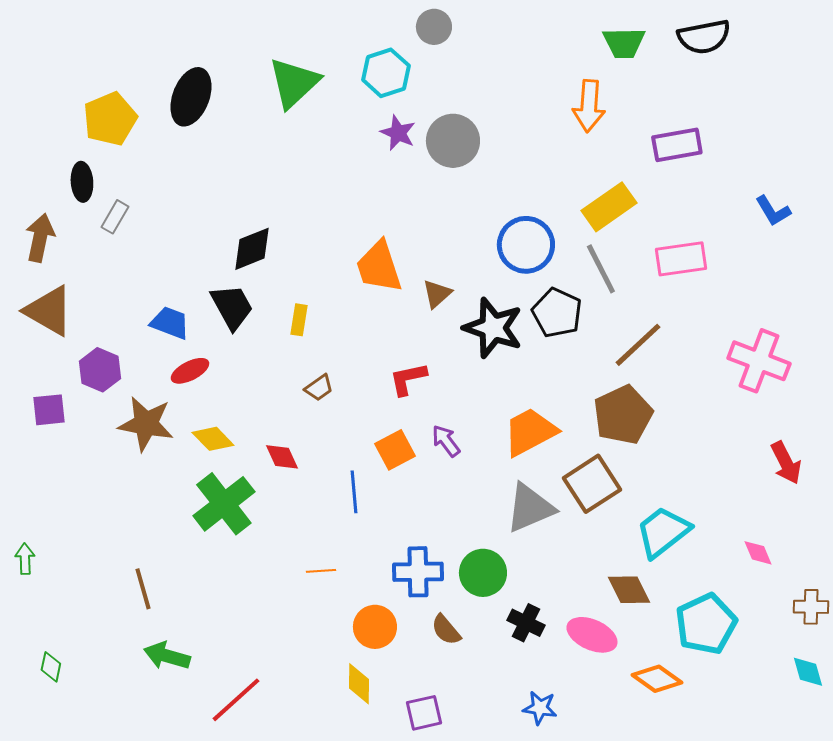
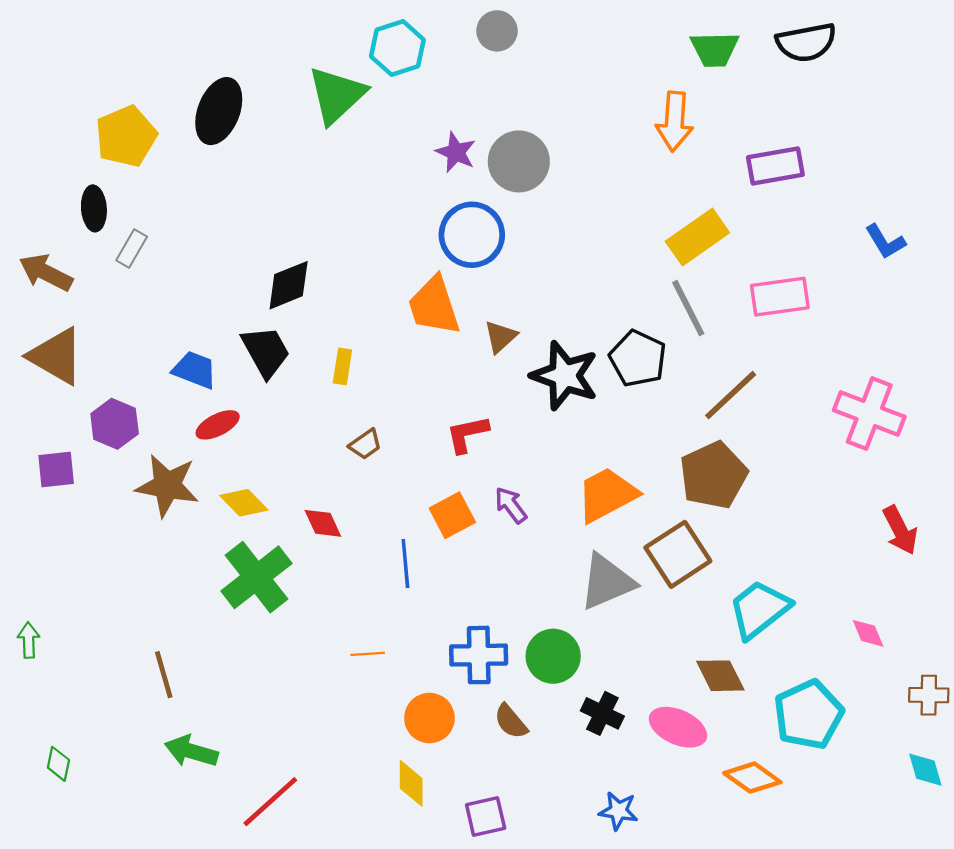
cyan hexagon: (386, 73) -> (397, 48), moved
brown arrow: (40, 238) -> (46, 273), turned -75
blue circle: (526, 245) -> (472, 235), moved

